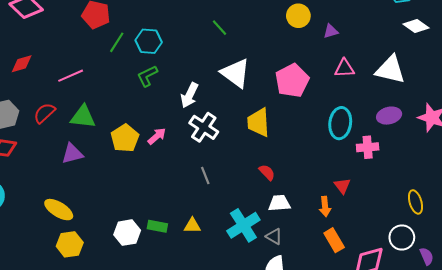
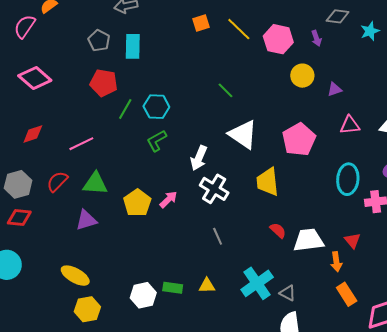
white trapezoid: (279, 203) -> (308, 240), moved, size x1.4

